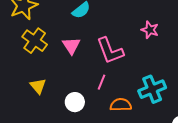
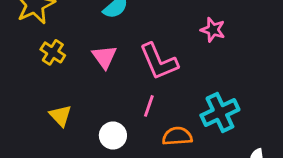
yellow cross: (35, 41) -> (53, 52), size x0.7

